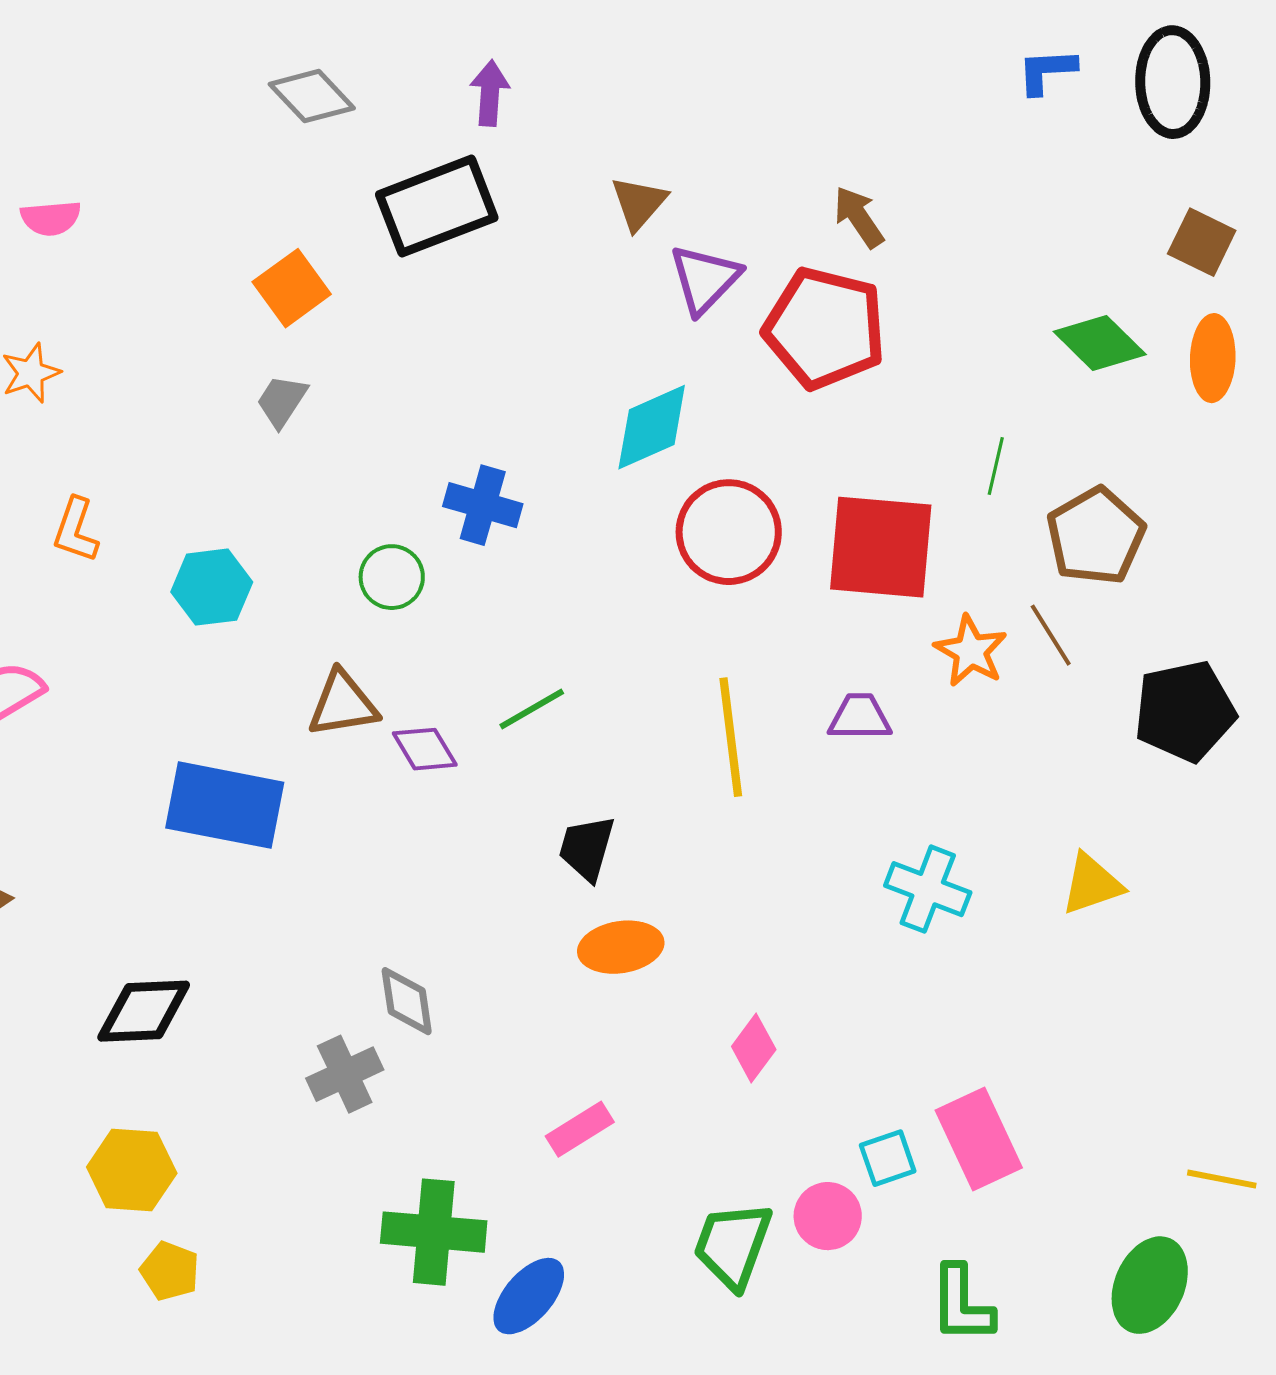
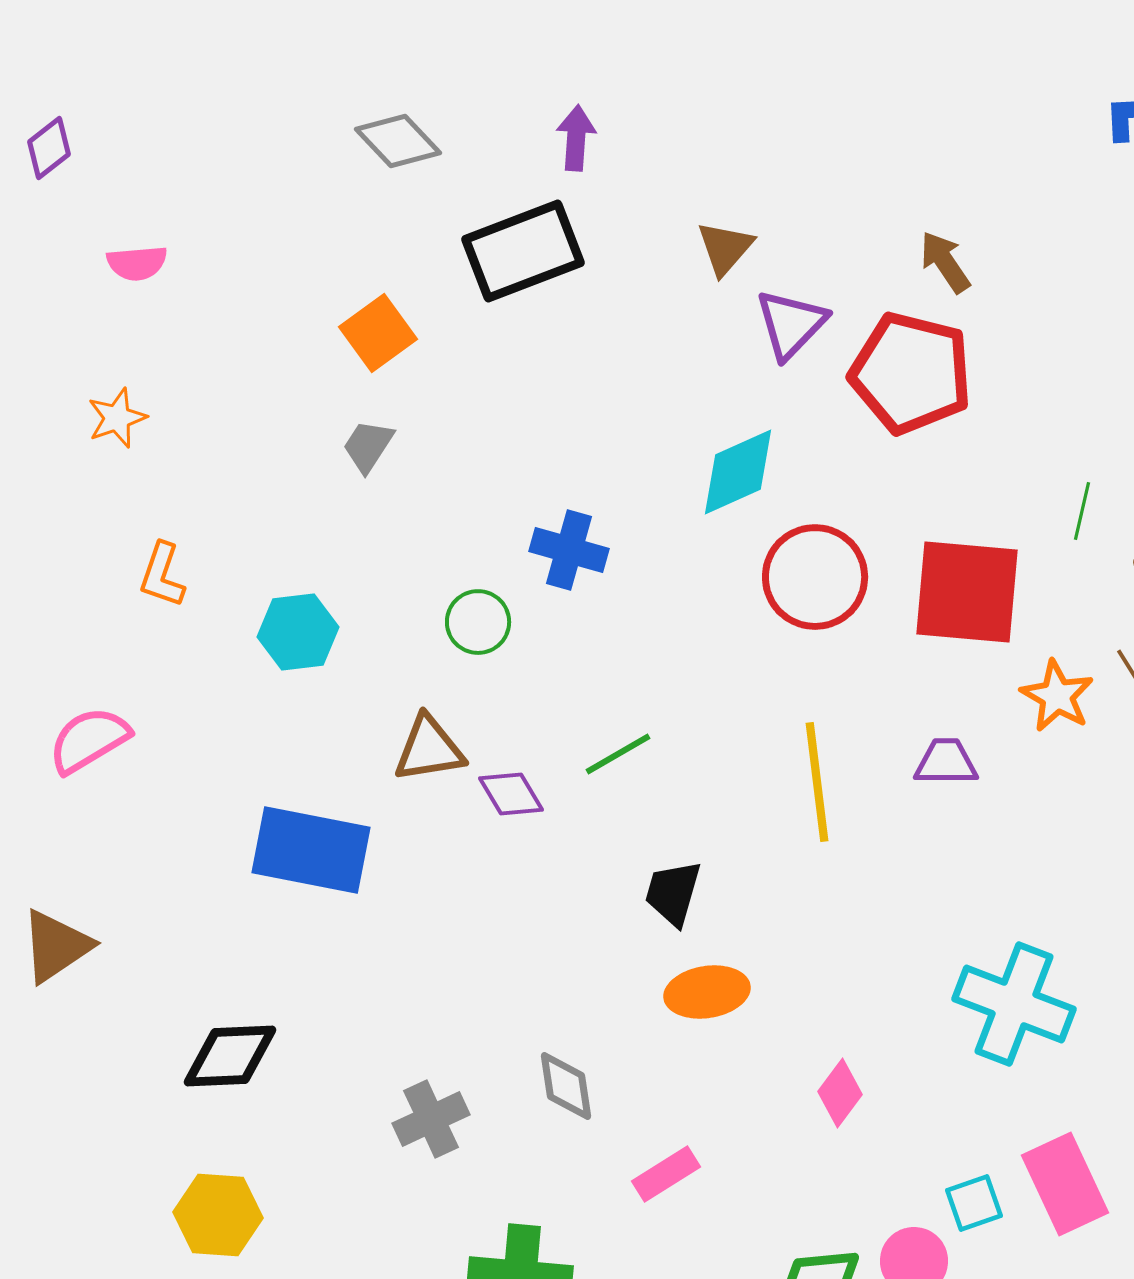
cyan cross: (928, 889) -> (1014, 1004), moved, size x1.4
gray diamond: (407, 1001) -> (566, 1086), moved

